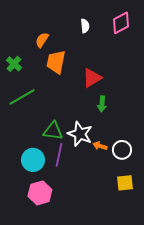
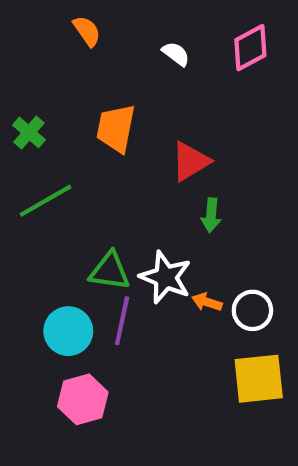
white semicircle: (85, 26) -> (176, 54), turned -48
orange semicircle: (42, 40) -> (87, 31), moved, turned 112
yellow square: (125, 183) -> (259, 379), size x1.5

